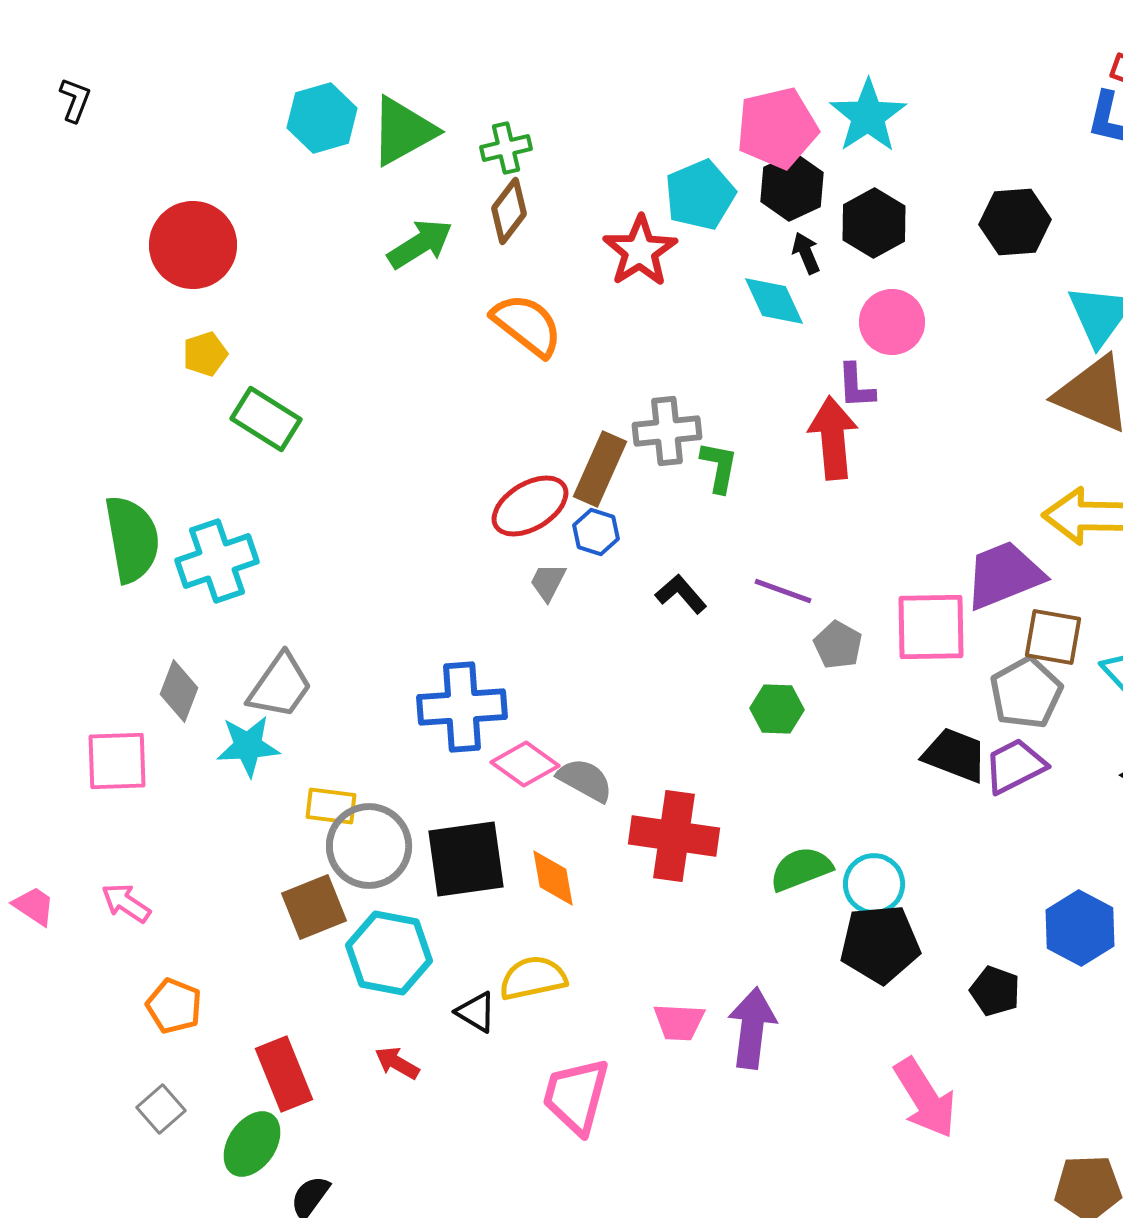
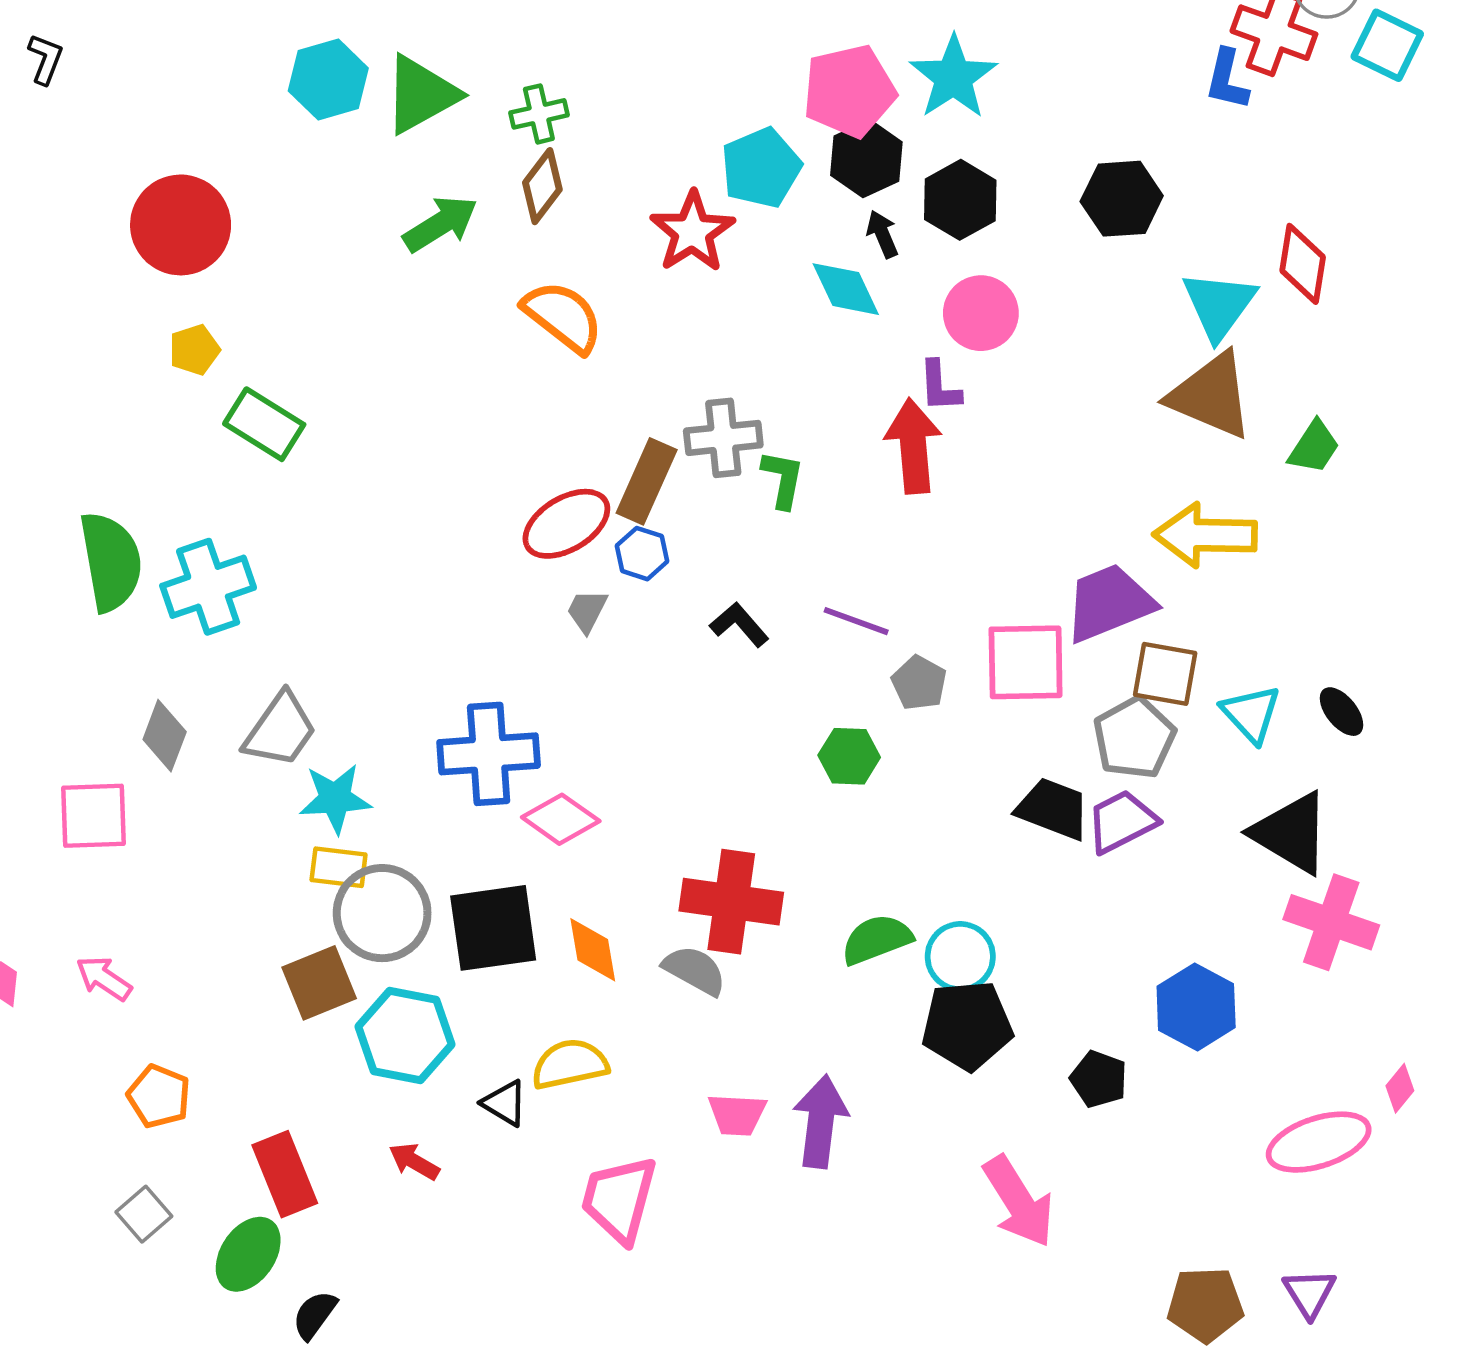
cyan star: (248, 746) -> (335, 799), moved
gray semicircle: (585, 780) -> (695, 970), moved

